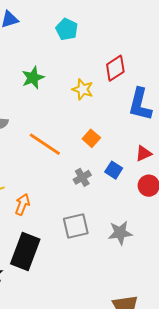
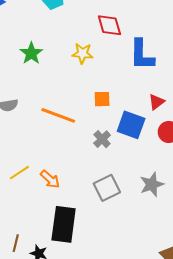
red diamond: (115, 68) -> (109, 25), turned -60
orange square: (91, 138) -> (102, 99), turned -30
blue square: (114, 170) -> (131, 125), size x1.6
orange arrow: (22, 205) -> (50, 179), turned 125

